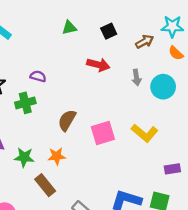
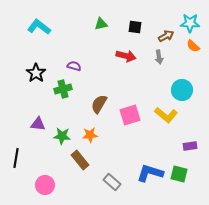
black square: (109, 31) -> (135, 27), turned 32
gray arrow: (136, 77) -> (159, 57), moved
cyan circle: (163, 87) -> (182, 90), moved

